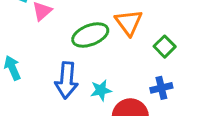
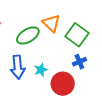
green square: (165, 47) -> (77, 35), size x1.6

